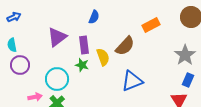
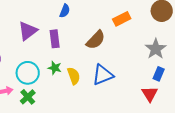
yellow semicircle: (103, 57) -> (74, 76), moved
green star: (82, 65) -> (55, 68), moved

